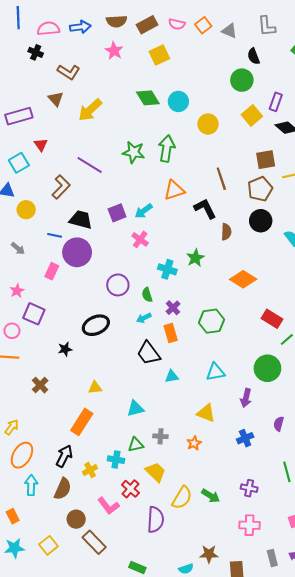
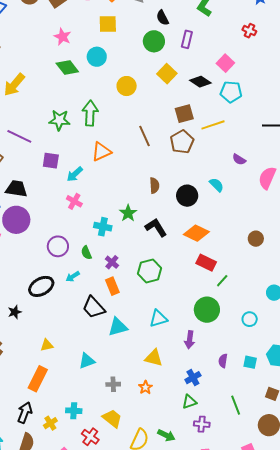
pink star: (114, 51) -> (62, 37), moved
yellow square: (159, 55) -> (108, 24), moved, turned 30
cyan circle: (178, 101) -> (97, 57), moved
purple rectangle: (276, 102) -> (187, 39), moved
black L-shape: (205, 209) -> (156, 228), moved
purple square: (117, 213) -> (51, 161), moved, turned 36
black circle: (261, 221) -> (187, 196), moved
orange diamond: (243, 279) -> (196, 233), moved
cyan arrow: (144, 318) -> (73, 277), moved
cyan triangle: (172, 376) -> (118, 327), size x1.5
green triangle: (136, 445) -> (189, 402), moved

